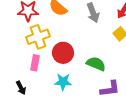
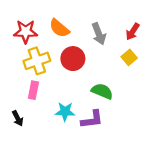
red circle: (63, 53) -> (73, 59), moved
purple L-shape: (110, 89) -> (92, 119), moved

